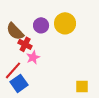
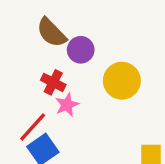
yellow circle: (65, 23) -> (122, 81), moved
brown semicircle: (15, 31) -> (51, 33), moved

